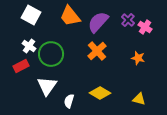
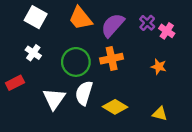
orange cross: (97, 51) -> (112, 59), turned 30
green circle: (51, 54) -> (76, 62), moved
red rectangle: (21, 66) -> (15, 83), moved
white semicircle: (69, 101) -> (84, 93), moved, size x1.5

